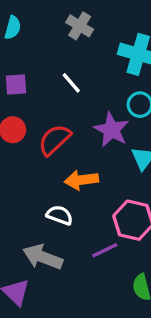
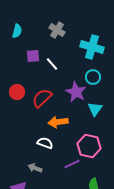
purple square: (16, 85) -> (33, 56), moved
gray arrow: (43, 257) -> (35, 168), size x0.6

